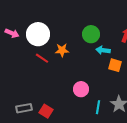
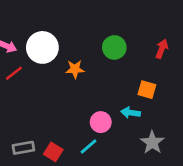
cyan arrow: (103, 50) -> (131, 113), moved
red line: (42, 58) -> (14, 73), moved, turned -72
cyan line: (98, 107) -> (89, 146), moved, turned 40

